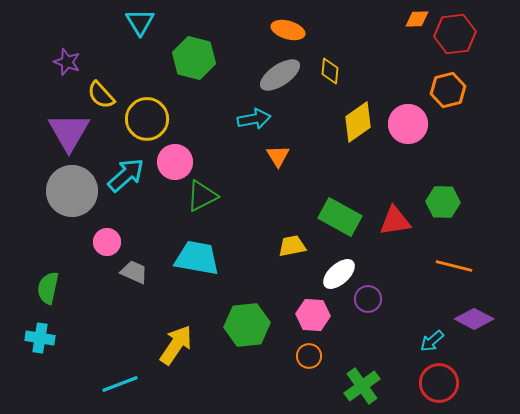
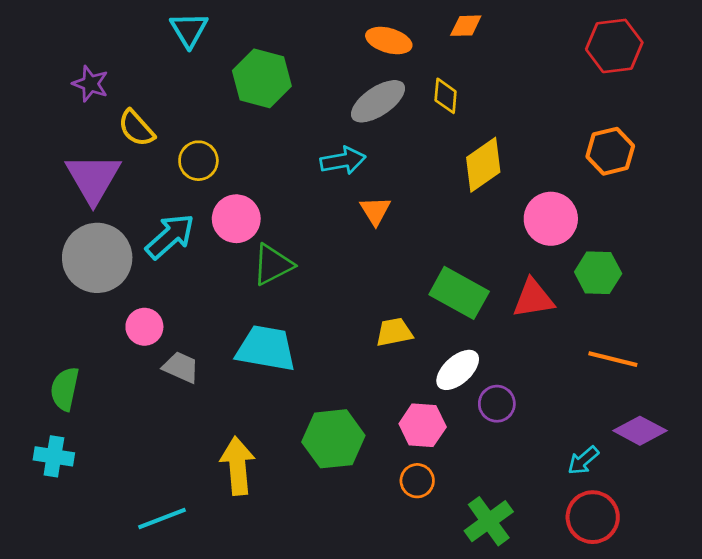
orange diamond: (417, 19) -> (466, 26), moved
orange hexagon: (448, 90) -> (610, 151), moved
yellow circle: (147, 119) -> (198, 161), size x0.7
pink circle: (408, 124) -> (551, 219), moved
yellow arrow: (176, 345) -> (238, 466), turned -39

